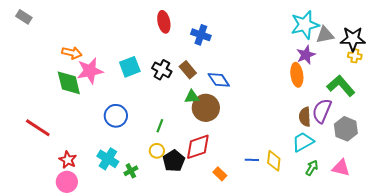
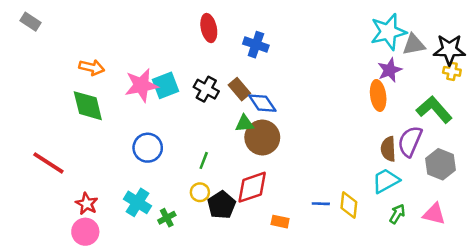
pink star: (90, 71) -> (141, 85), moved
blue diamond: (219, 80) -> (262, 103), moved
orange rectangle: (220, 174) -> (280, 222), turned -32

